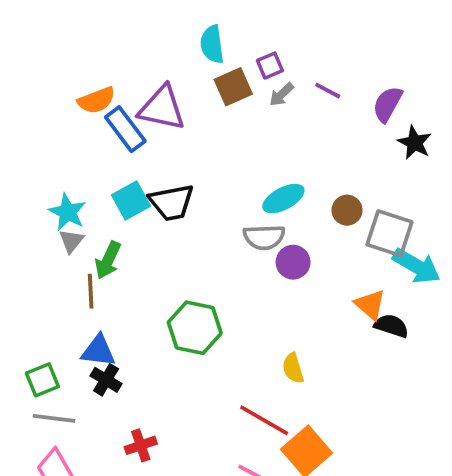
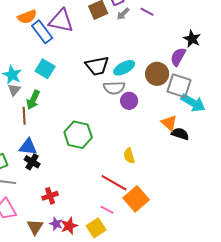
purple semicircle: (388, 104) -> (178, 57), moved
cyan square: (131, 201) -> (45, 69), turned -30
black trapezoid: (172, 202) -> (97, 66), moved
brown circle: (347, 210) -> (157, 74), size x1.5

